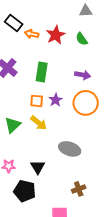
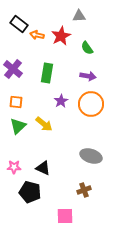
gray triangle: (86, 11) -> (79, 16), moved
green semicircle: (82, 39) -> (87, 48), moved
orange square: (37, 101) -> (16, 102), moved
gray ellipse: (70, 149) -> (91, 156), moved
black triangle: (38, 167) -> (43, 168), turned -35

